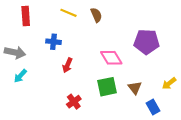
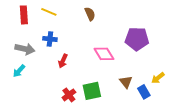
yellow line: (68, 13) -> (49, 12), moved
gray arrow: (15, 52) -> (25, 49), moved
green square: (107, 87) -> (92, 91), moved
blue rectangle: (153, 107) -> (144, 92), moved

